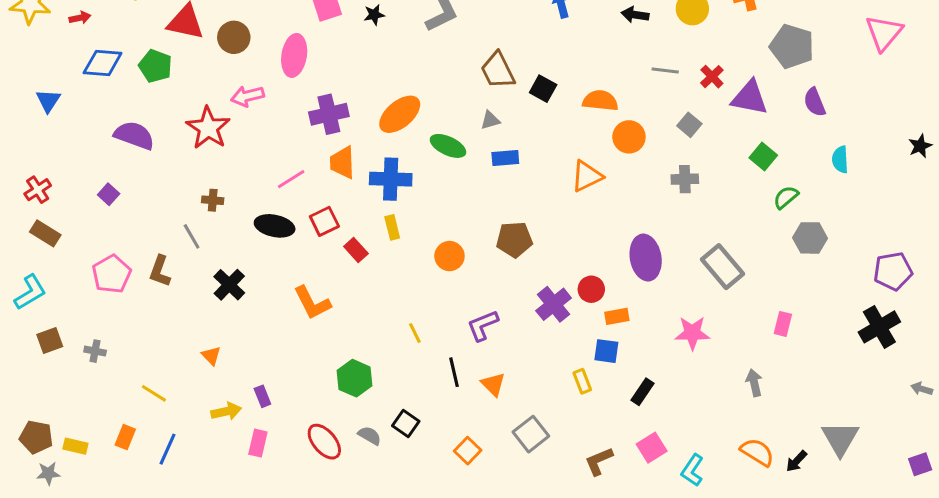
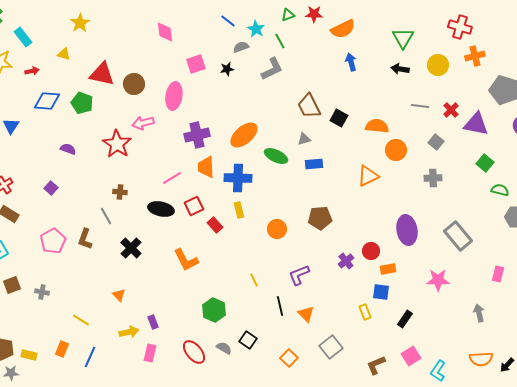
purple semicircle: (134, 135) -> (68, 149), size x0.6
green semicircle: (786, 197) -> (500, 190), turned 54
purple cross: (554, 304) -> (346, 261), size x0.7
orange semicircle: (757, 452) -> (481, 359), turned 145

